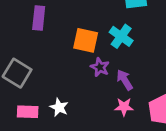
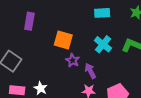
cyan cross: (121, 36) -> (103, 44), moved

